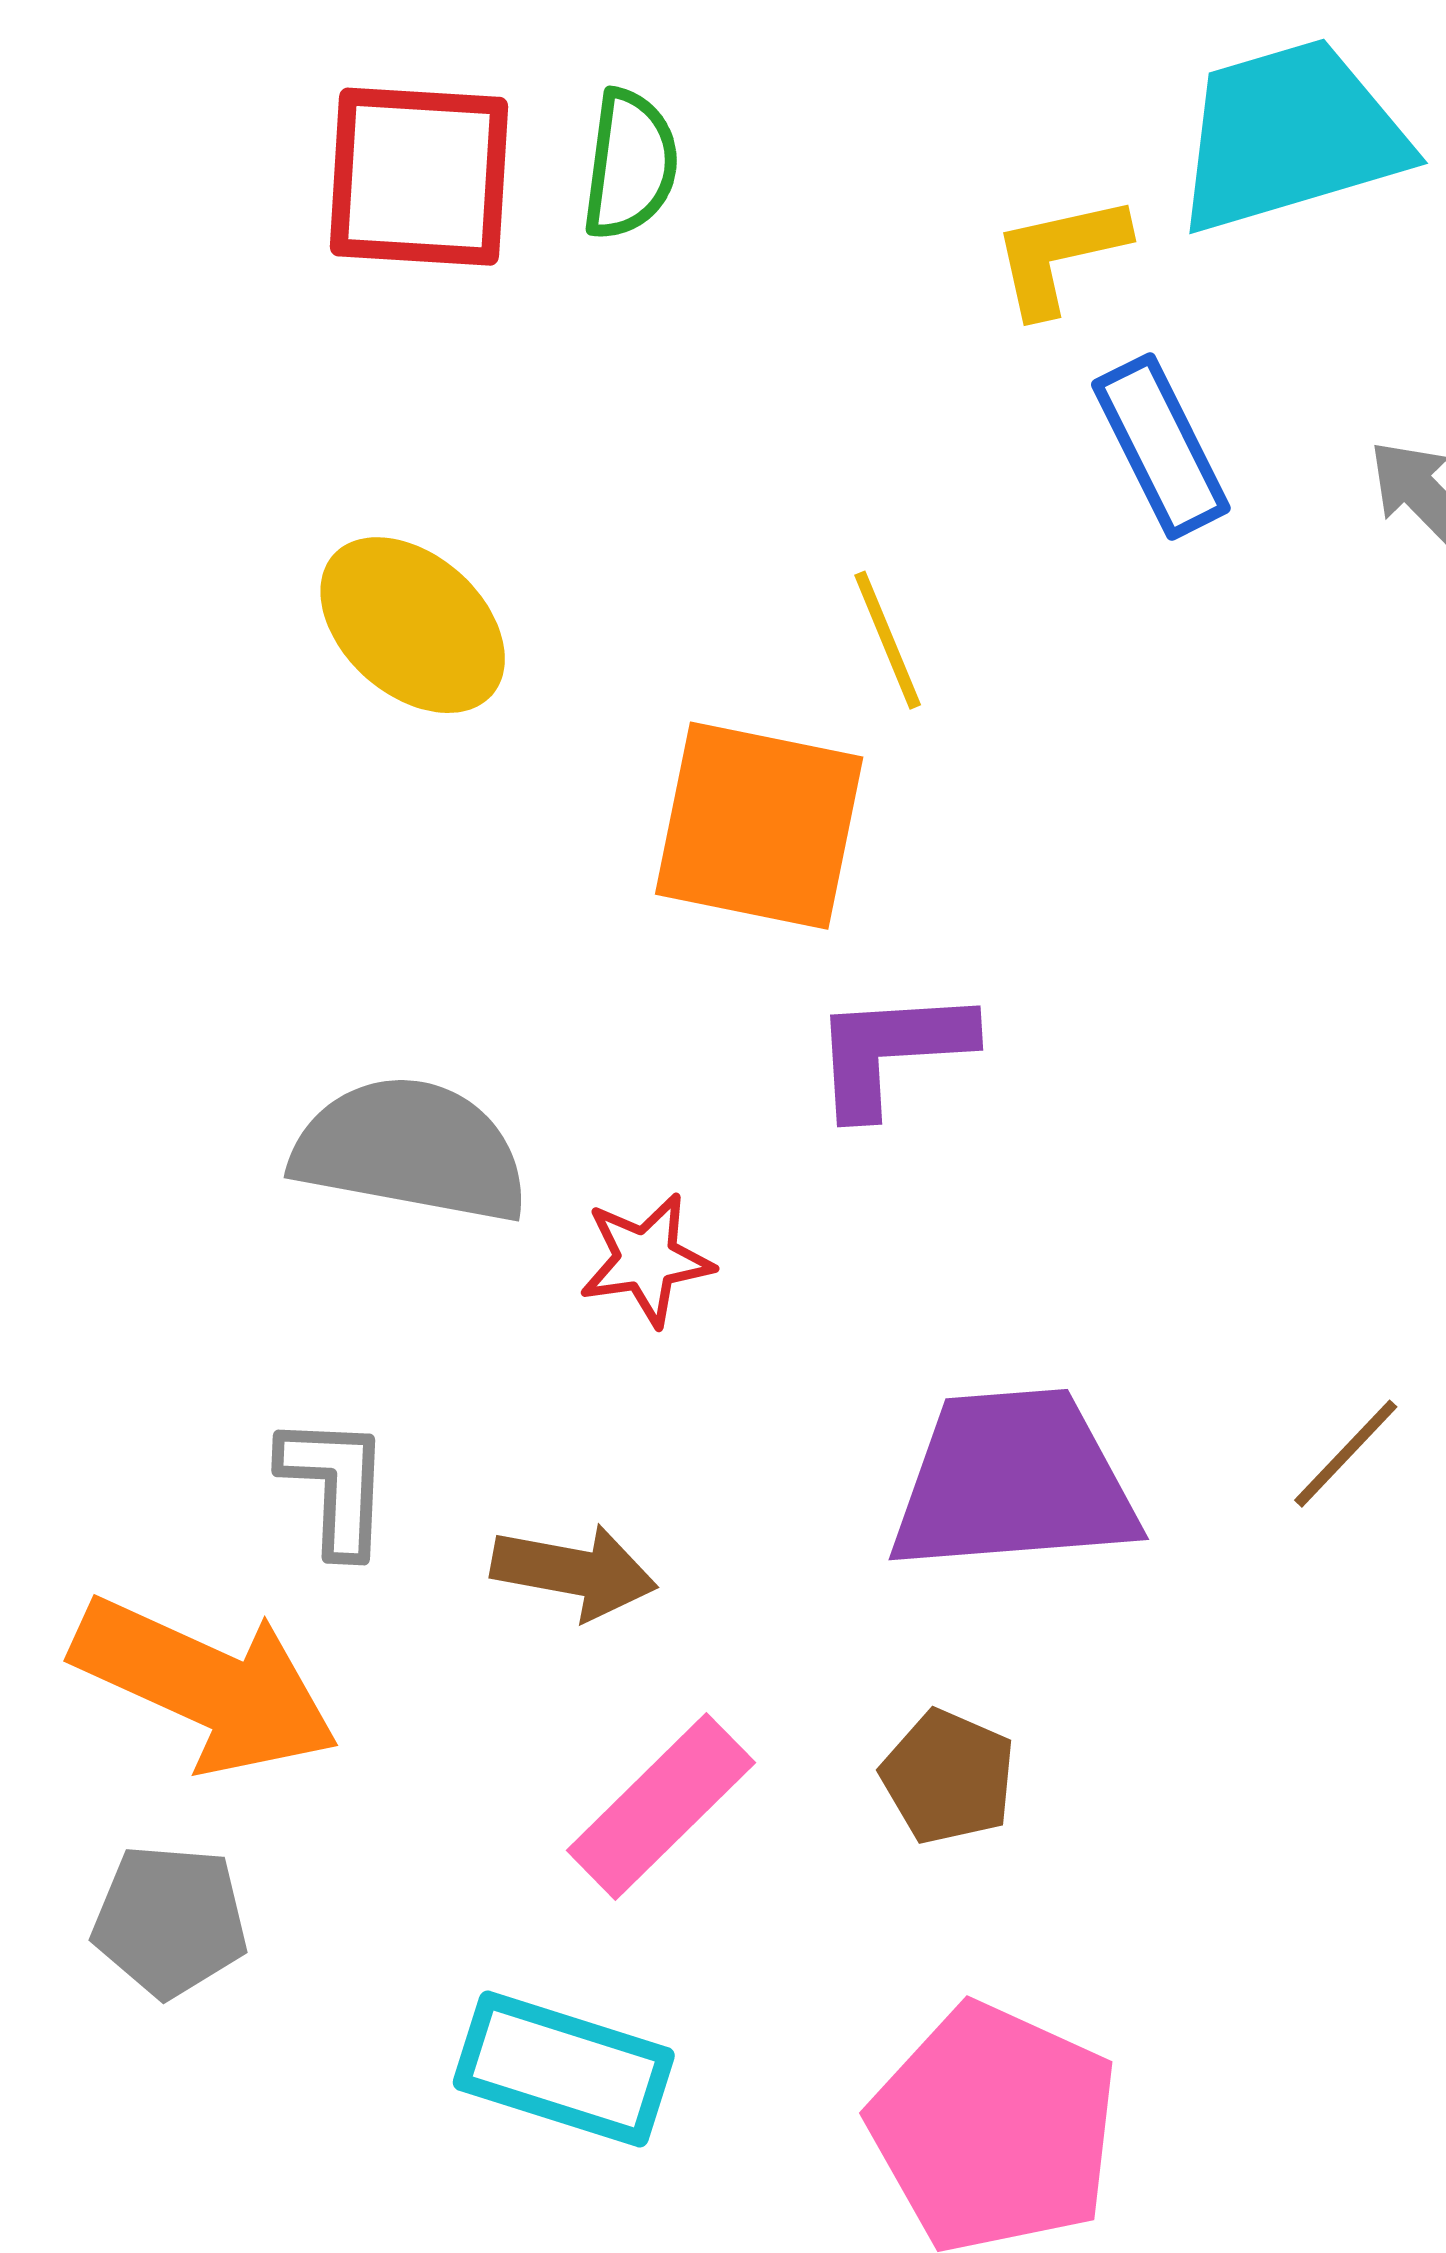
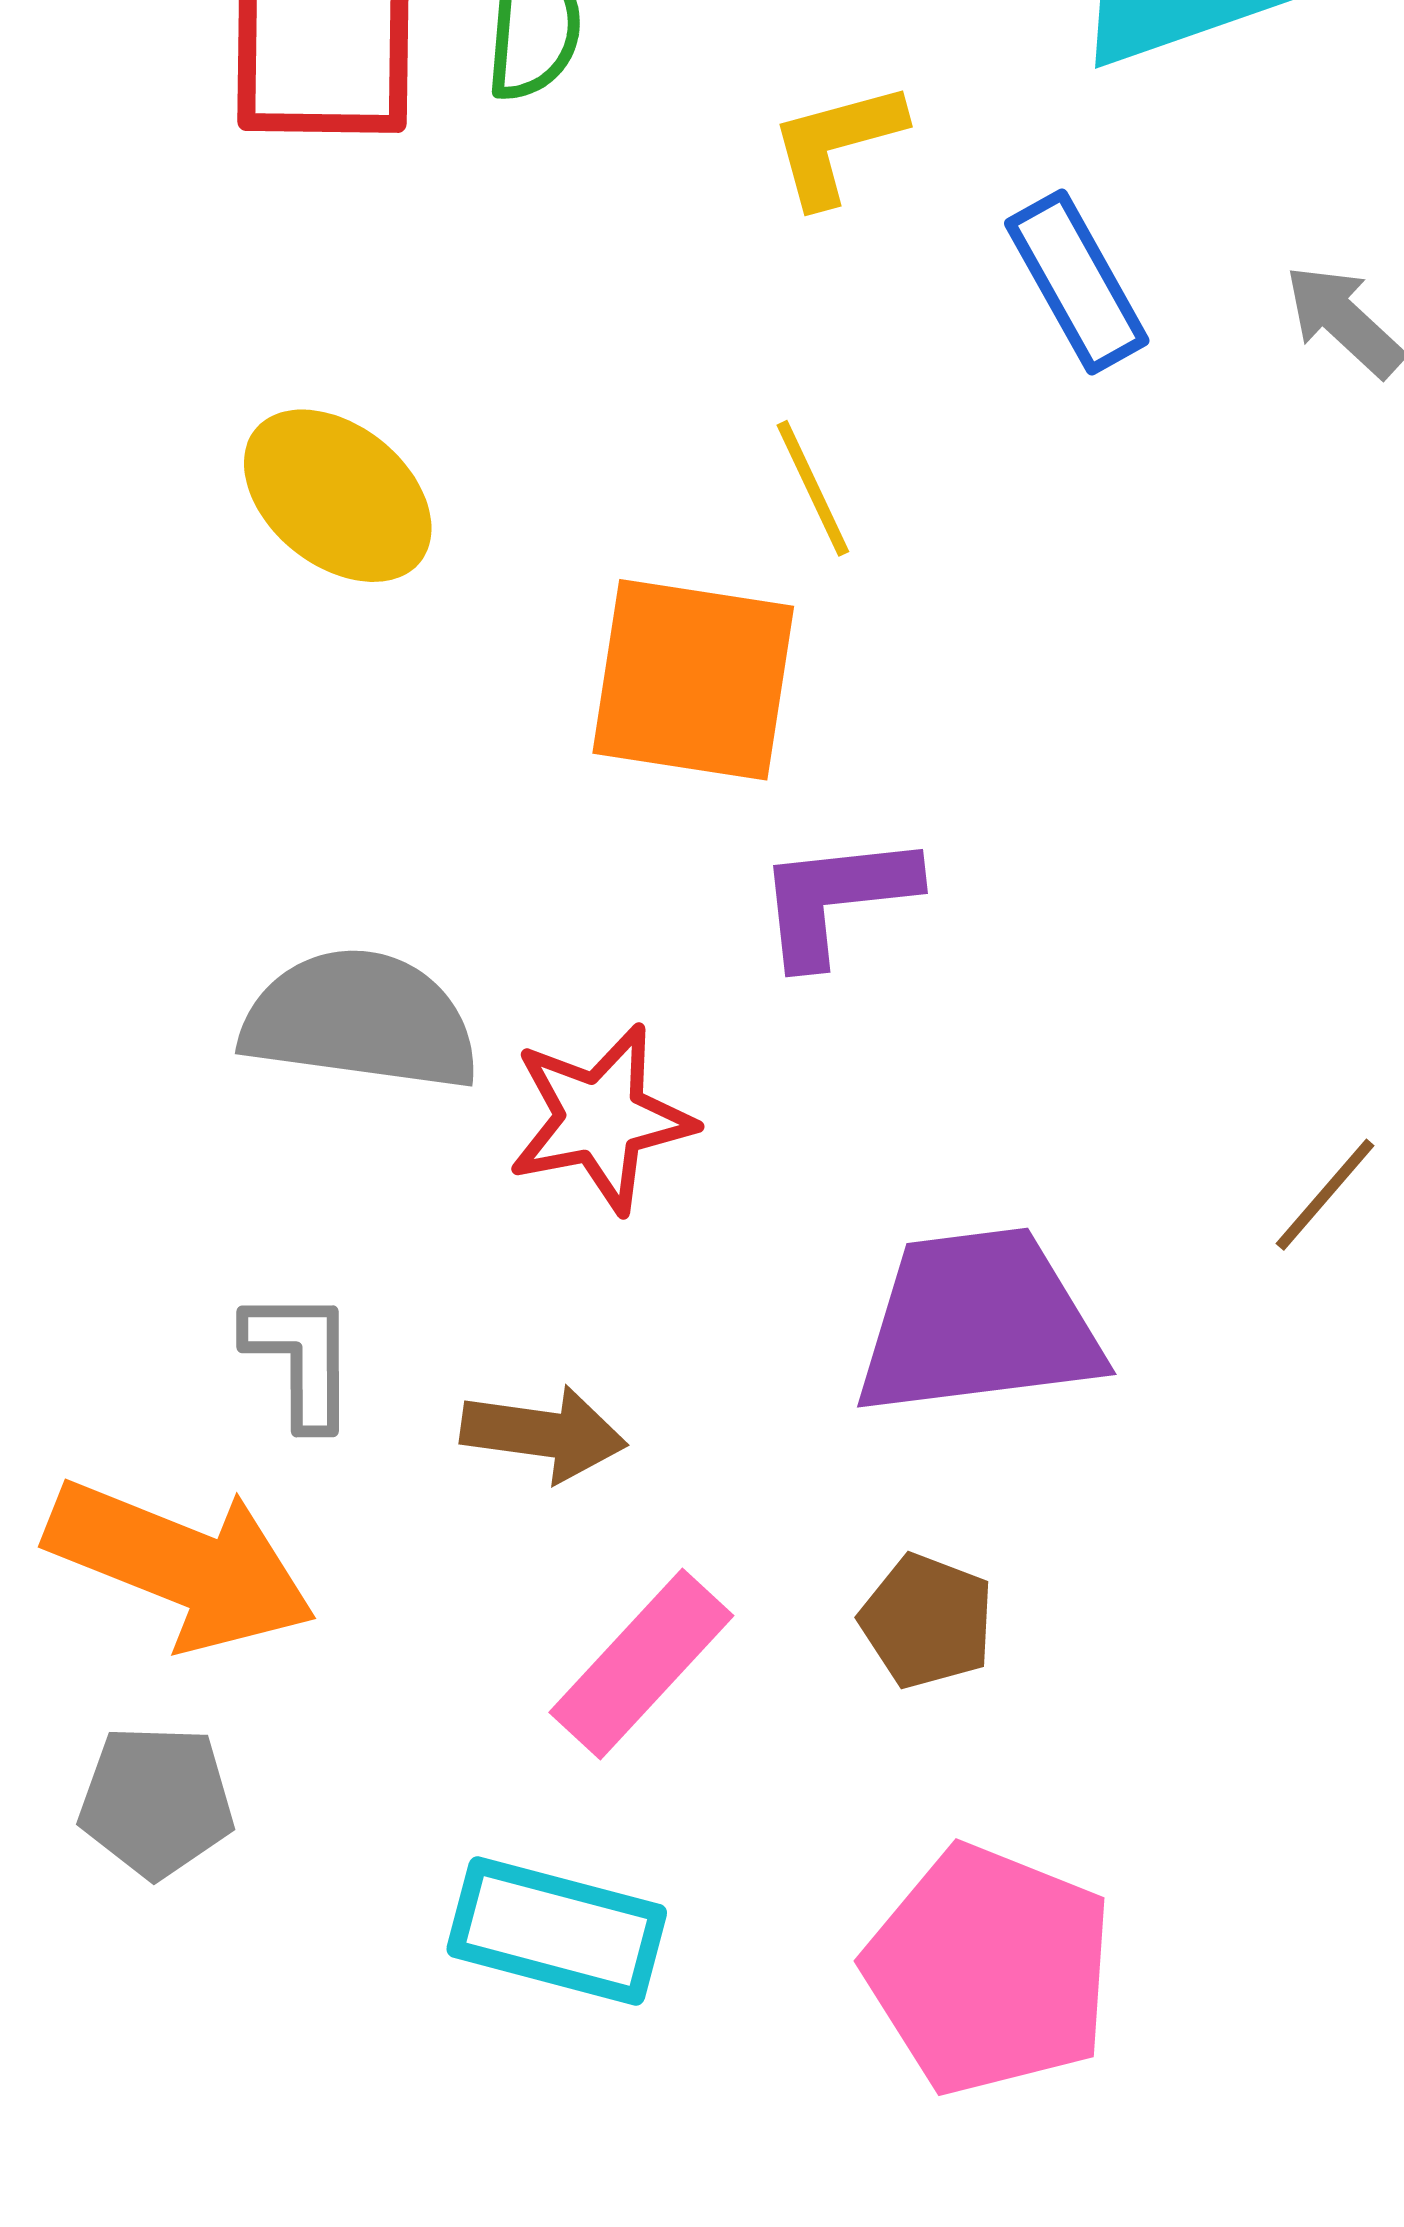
yellow L-shape: (1059, 255) -> (837, 144), moved
red star: (646, 1260) -> (601, 1118), size x1.4
brown line: (1346, 1454) -> (1325, 1195), moved

